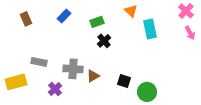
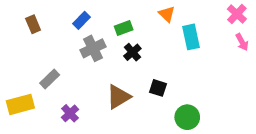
gray rectangle: (39, 62) -> (50, 79), turned -56
gray cross: (73, 69) -> (93, 48), moved, turned -30
brown triangle: (93, 76) -> (118, 97), size x1.5
black square: (124, 81) -> (158, 88), moved

